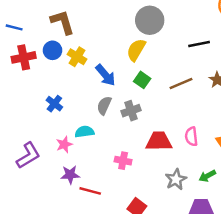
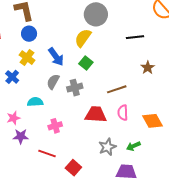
blue circle: (53, 50) -> (29, 34), moved
yellow cross: (77, 57) -> (27, 58), moved
brown line: (181, 83) -> (117, 89), moved
pink star: (64, 145) -> (13, 118), moved
pink cross: (123, 161) -> (55, 126), moved, turned -32
red line: (90, 191) -> (47, 153), moved

